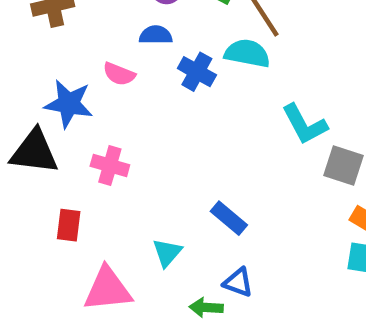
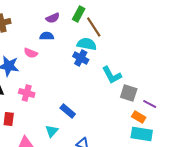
blue cross: (197, 72) -> (81, 58), moved
blue rectangle: (229, 218) -> (68, 111), moved

